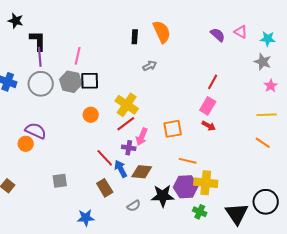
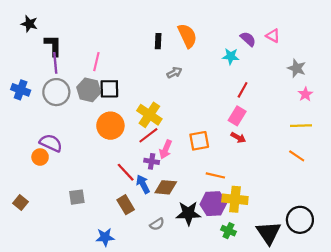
cyan star: (268, 39) -> (231, 56), moved
orange circle: (91, 115) -> (110, 126), size x1.6

